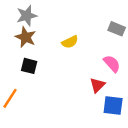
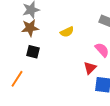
brown star: (26, 37) -> (30, 28), turned -30

